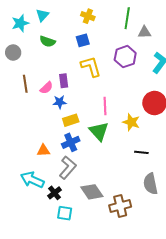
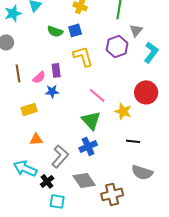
gray triangle: (144, 32) -> (136, 30), moved, turned -48
green semicircle: (47, 41) -> (55, 31), moved
pink line: (105, 106) -> (97, 95), turned -48
yellow rectangle: (71, 120) -> (29, 109), moved
blue cross: (71, 142) -> (88, 146), moved
gray semicircle: (150, 184) -> (142, 172), turned -60

